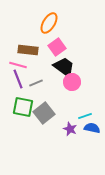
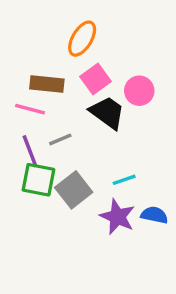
purple line: (18, 79) -> (30, 151), moved
pink circle: (72, 82) -> (139, 91), moved
cyan line: (85, 116) -> (124, 180), moved
purple star: (70, 129) -> (117, 217), size x1.5

